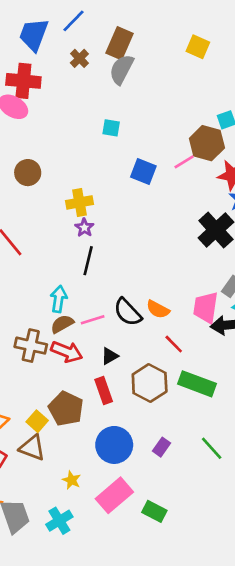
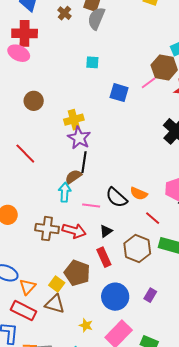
purple star: (84, 228) -> (79, 138), size x1.6
pink line: (93, 320) -> (91, 205), turned 30
brown semicircle: (62, 324) -> (73, 177), moved

